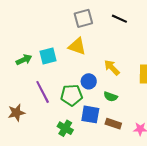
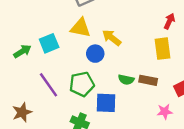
yellow arrow: (112, 68) -> (112, 38), moved
blue circle: (89, 81) -> (95, 54), moved
brown rectangle: (113, 124) -> (148, 80), moved

